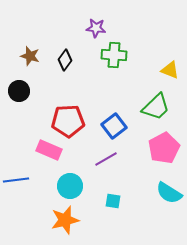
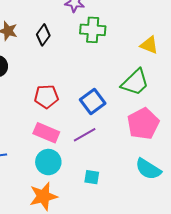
red pentagon: (68, 121) -> (46, 96), size x0.7
pink rectangle: (49, 150) -> (46, 133), moved

